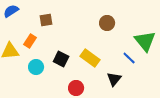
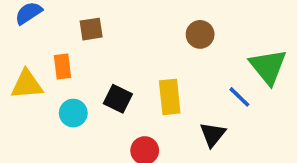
orange rectangle: (30, 41) -> (63, 67), turned -40
yellow rectangle: (90, 58) -> (170, 97), turned 48

